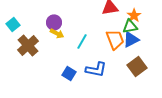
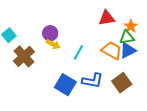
orange trapezoid: (115, 39) -> (112, 50), turned -40
brown square: (137, 66) -> (122, 83), moved
blue square: (69, 73) -> (65, 85), size x1.5

